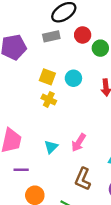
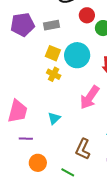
gray rectangle: (51, 36) -> (52, 25), moved
cyan circle: (73, 78) -> (77, 55), size x1.6
pink arrow: (79, 143) -> (90, 97), moved, size x1.4

